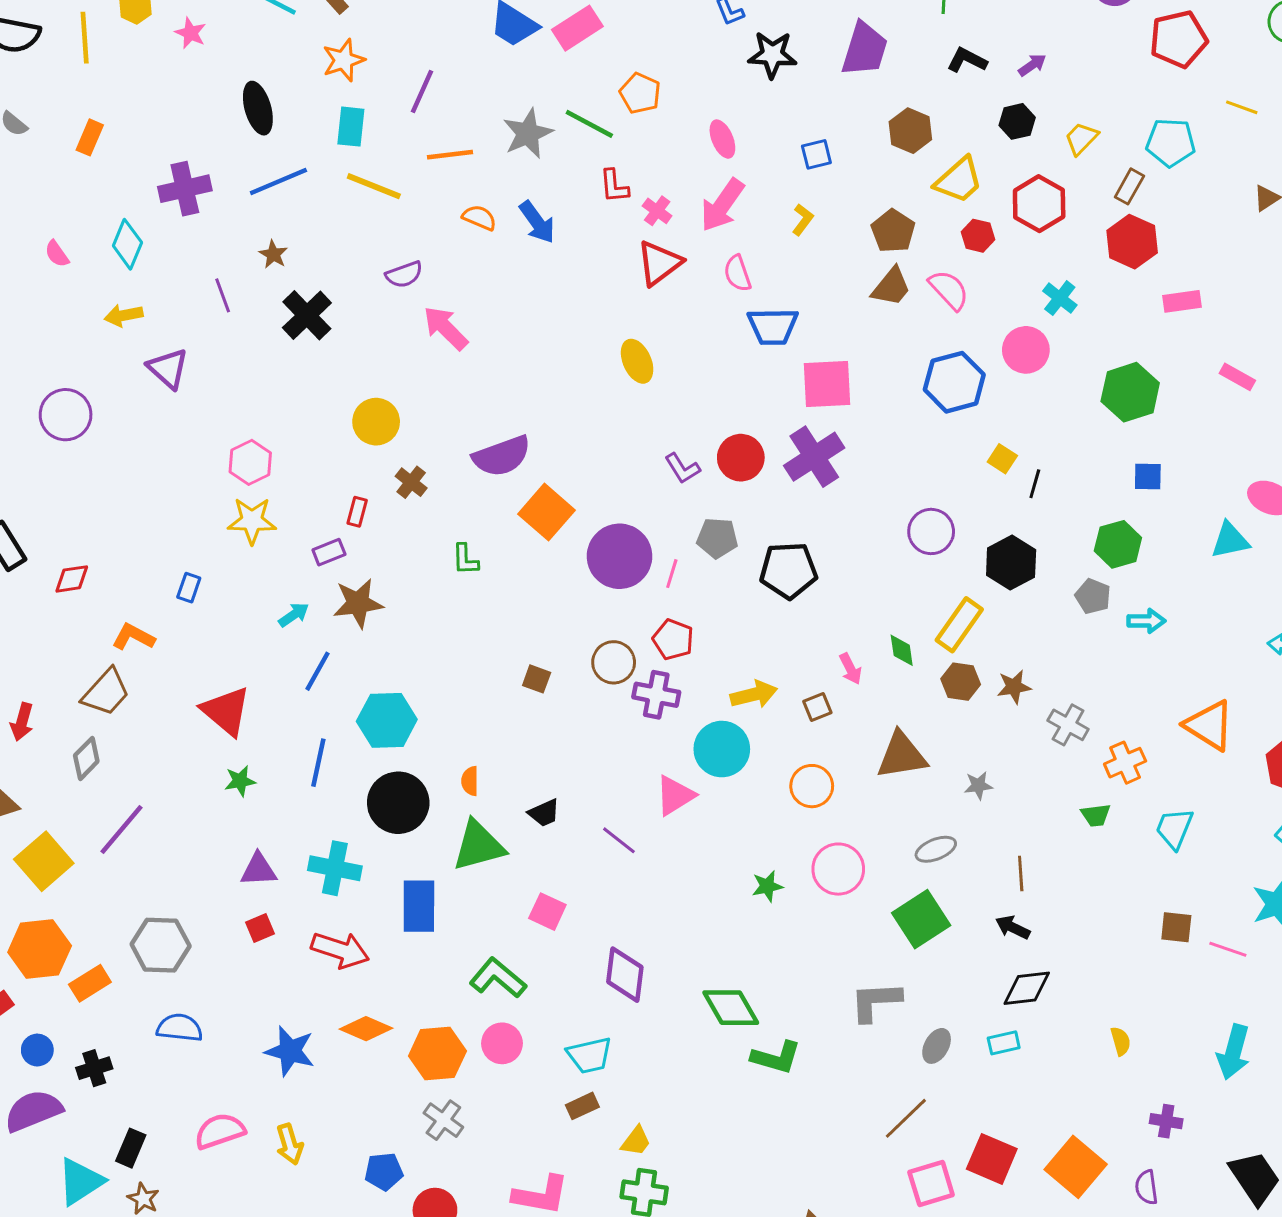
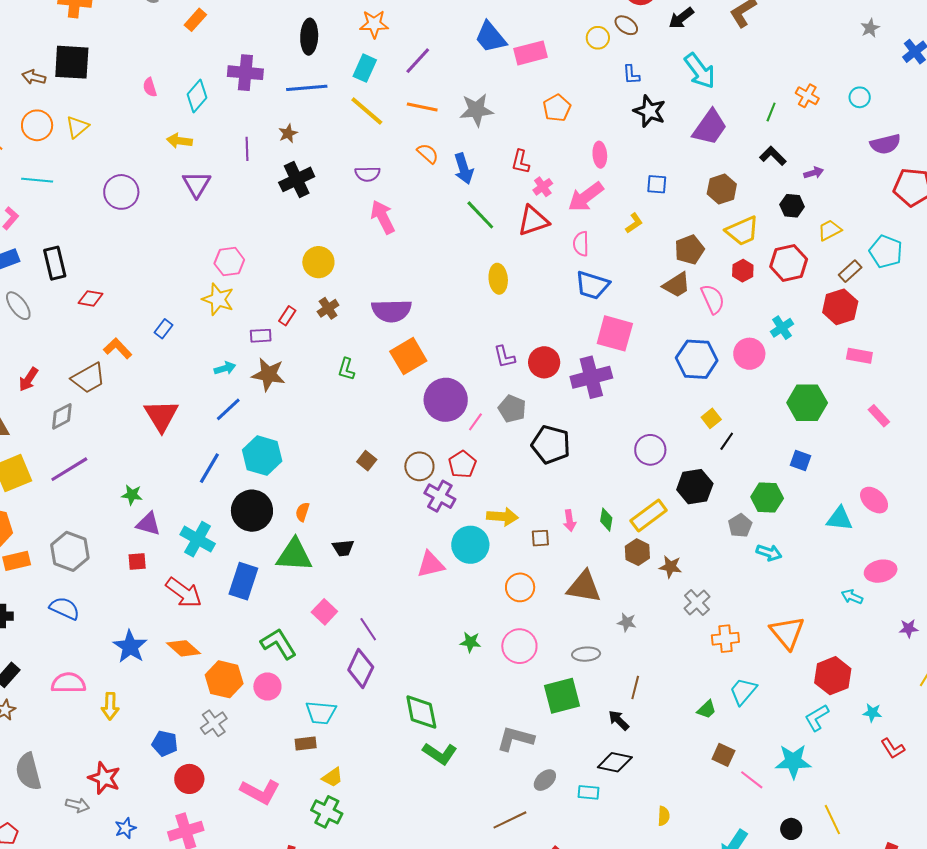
green line: (589, 124) -> (480, 215), moved
green star: (240, 781) -> (132, 495), moved
green trapezoid: (1096, 815) -> (707, 710), moved, turned -55
purple line: (619, 840) -> (368, 629), moved

